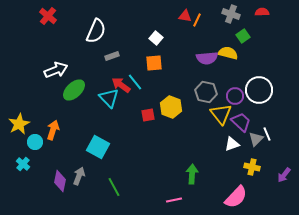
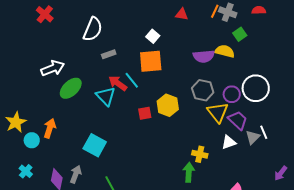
orange line: (197, 20) -> (215, 11), moved
orange square: (154, 63) -> (151, 61), size x1.4
cyan cross: (23, 164) -> (26, 171), moved
yellow cross: (252, 167) -> (200, 154), moved

